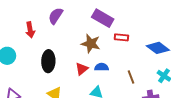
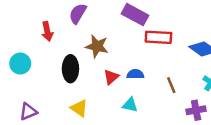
red rectangle: (121, 37) -> (158, 37), size x1.5
brown star: (91, 44) -> (97, 46), moved

